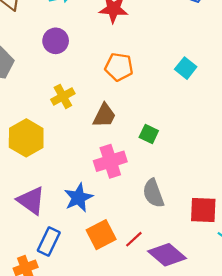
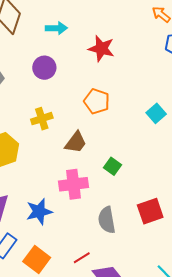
red square: (203, 210) -> (150, 211), moved, turned -32
orange square: (101, 235) -> (37, 259), moved, turned -36

